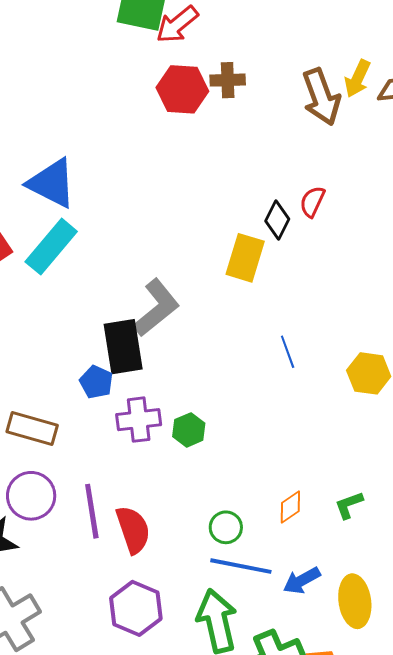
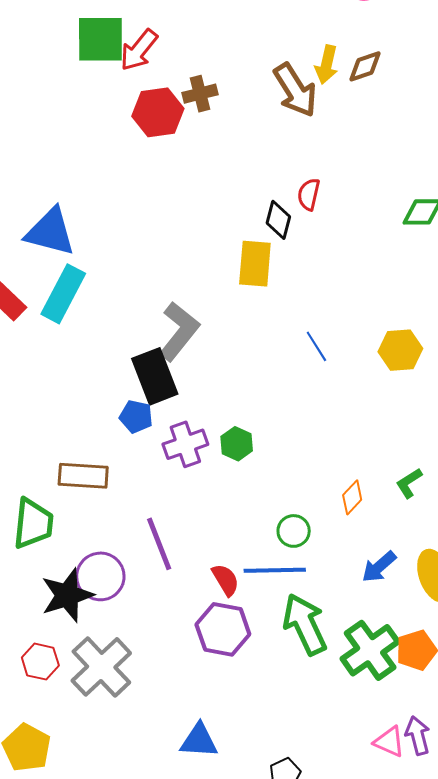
purple circle: (31, 496) -> (100, 576), moved
red semicircle: (133, 530) -> (225, 580), moved, size x0.7
blue line: (241, 566) -> (275, 570), moved

